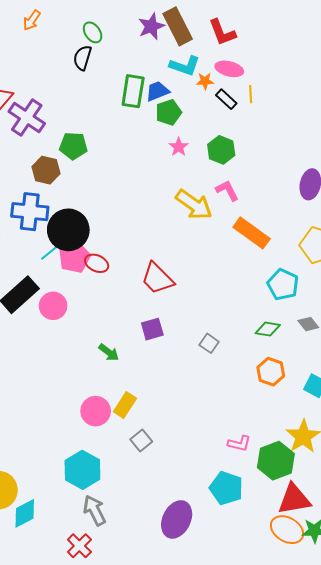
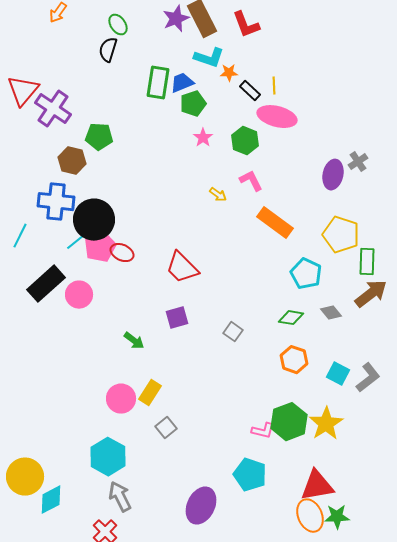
pink ellipse: (229, 69) -> (277, 117), moved, size x1.4
yellow arrow: (194, 205) -> (218, 195), size x0.5
green hexagon: (276, 461) -> (289, 422), moved
orange ellipse: (287, 530) -> (310, 516), turned 36

